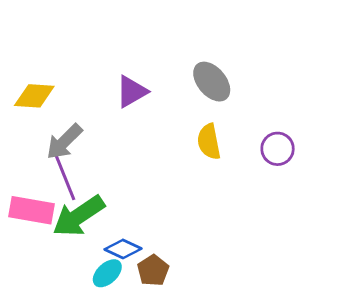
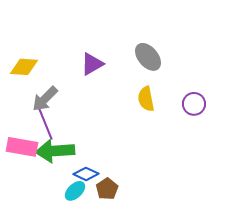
green arrow: (79, 216) -> (55, 151), turned 30

